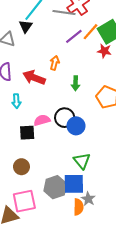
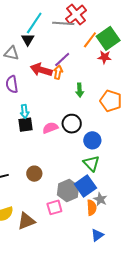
purple line: (74, 36) -> (62, 60), moved
red arrow: (34, 78) -> (41, 70), moved
blue circle: (76, 126) -> (92, 140), moved
black square: (27, 133) -> (25, 125), moved
blue square: (74, 184) -> (85, 186), turned -30
pink square: (24, 201) -> (54, 207), moved, size x0.7

